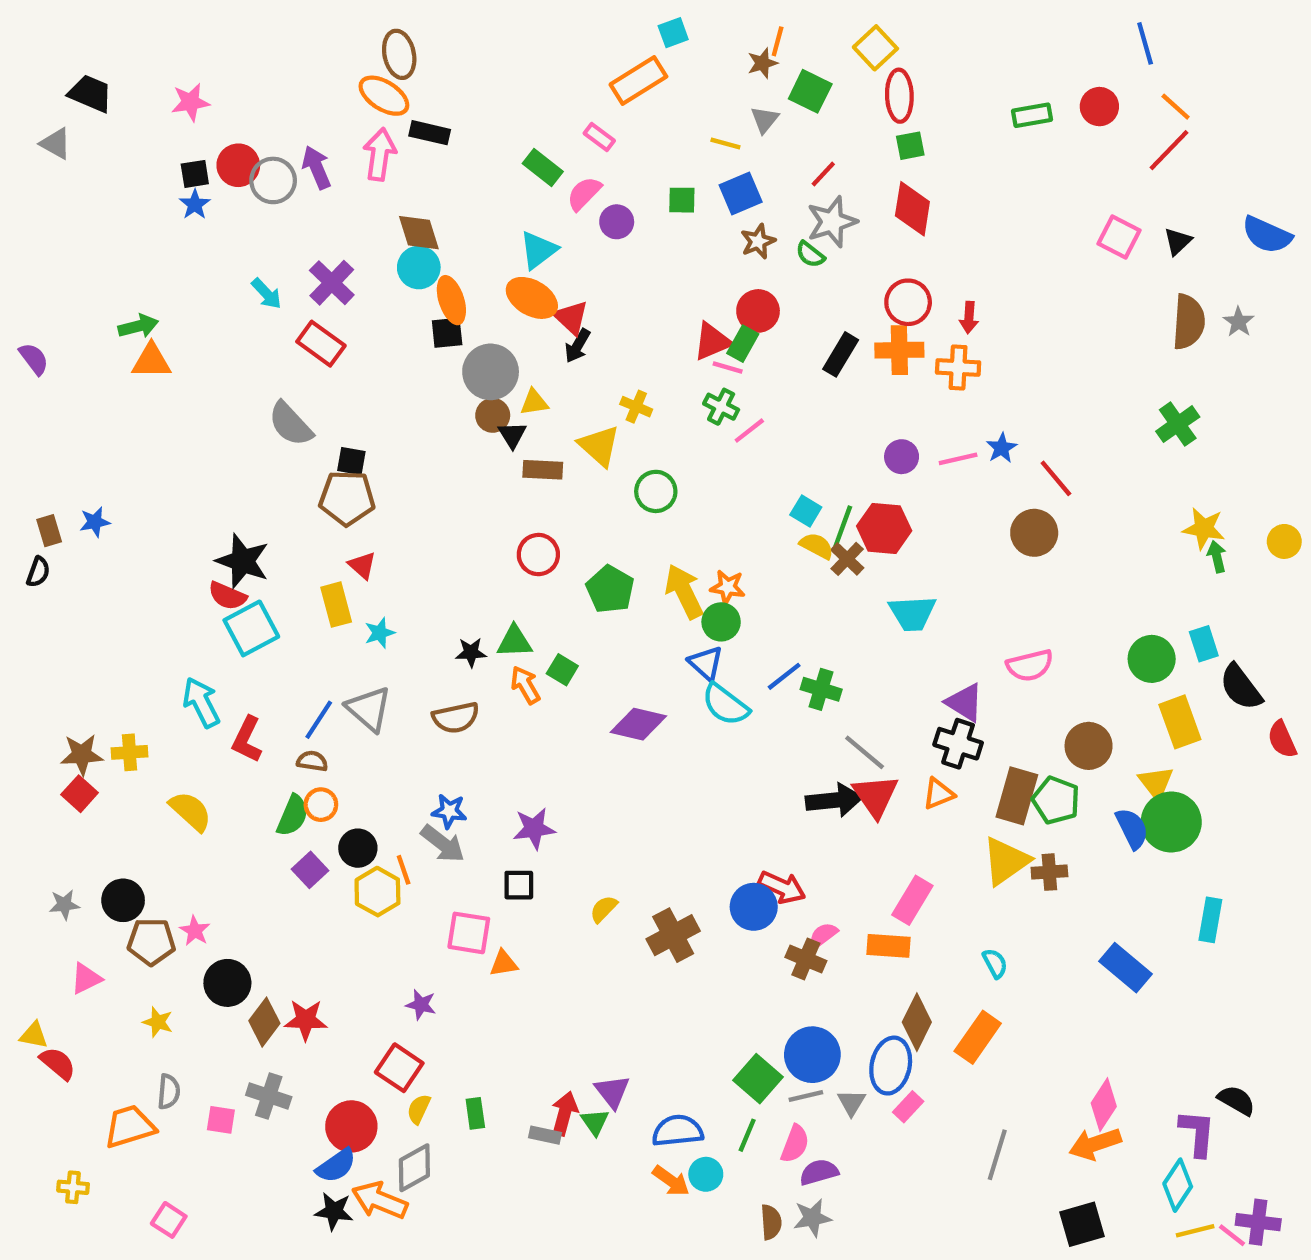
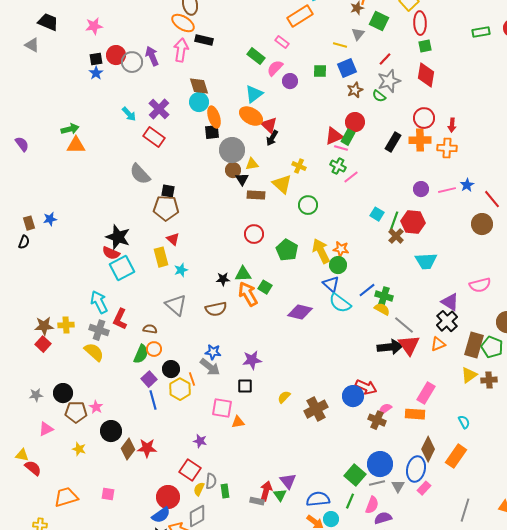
yellow semicircle: (817, 546) -> (382, 309), moved
orange arrow: (525, 685) -> (248, 294), size x1.4
blue line: (319, 720) -> (153, 400), moved, turned -48
black cross: (958, 744) -> (447, 321), turned 30
yellow triangle: (1006, 861) -> (469, 375), size x0.7
gray semicircle: (169, 1092) -> (211, 481), moved
gray cross: (269, 1096) -> (99, 330), moved

